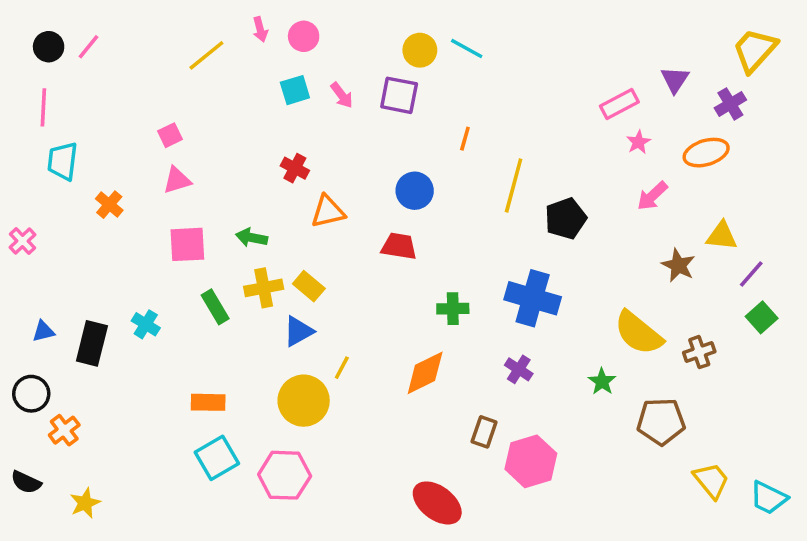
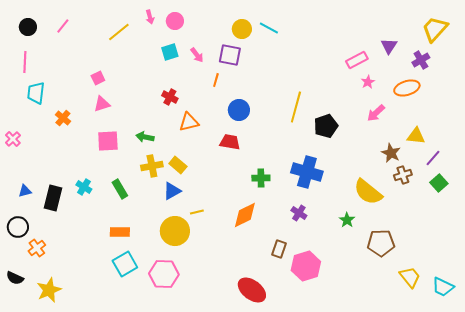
pink line: (88, 47) -> (63, 26), moved
orange line: (465, 139) -> (216, 80), moved
green rectangle: (215, 307) -> (120, 189), moved
brown cross: (699, 352) -> (403, 175), moved
yellow line: (342, 368) -> (197, 212), turned 48
yellow star: (85, 503) -> (49, 290), size x1.4

